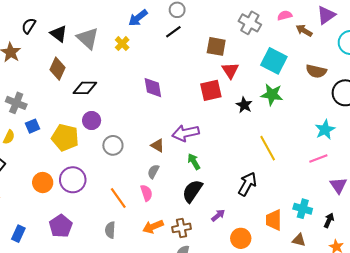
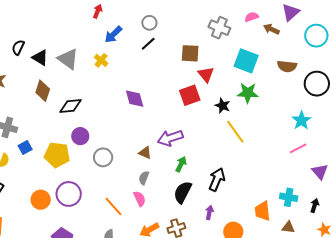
black semicircle: (29, 26) -> (18, 47), moved
yellow line: (268, 148) -> (235, 132), moved
green arrow: (194, 162) -> (181, 164), turned 63
black arrow: (247, 184) -> (217, 180), moved
purple arrow: (218, 215) -> (209, 212), turned -32

